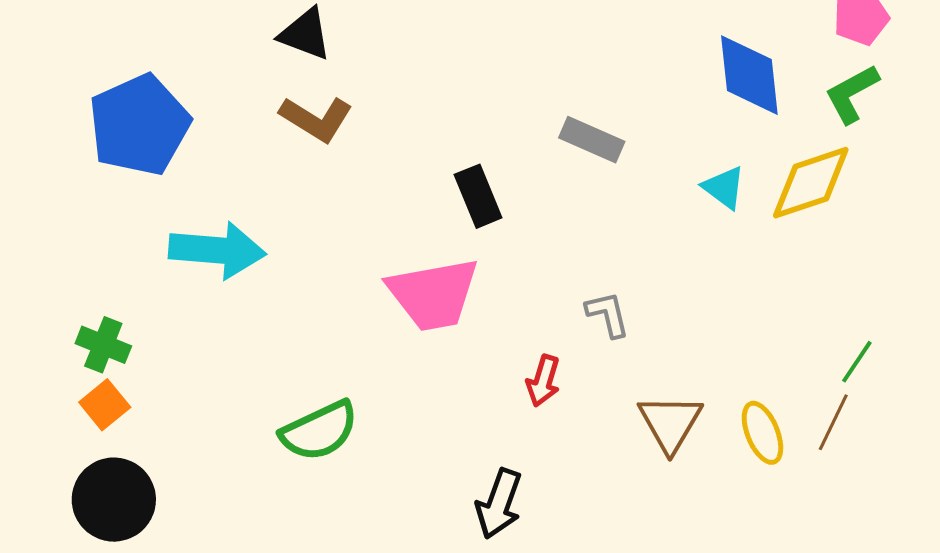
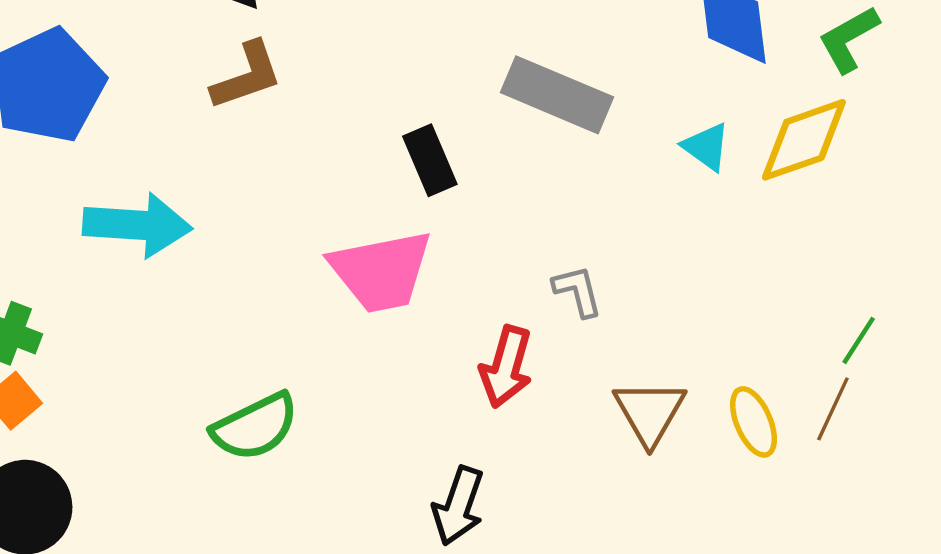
brown L-shape: (316, 119) -> (247, 76), turned -50
gray rectangle: (592, 140) -> (557, 95), size x1.5
red arrow: (543, 381) -> (506, 367), size x1.4

